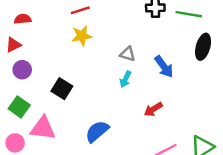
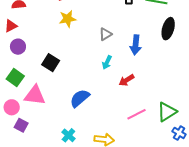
gray triangle: (127, 54) -> (105, 34), turned -48
blue arrow: (164, 67) -> (136, 45), turned 42
cyan arrow: (125, 79) -> (107, 62), moved

